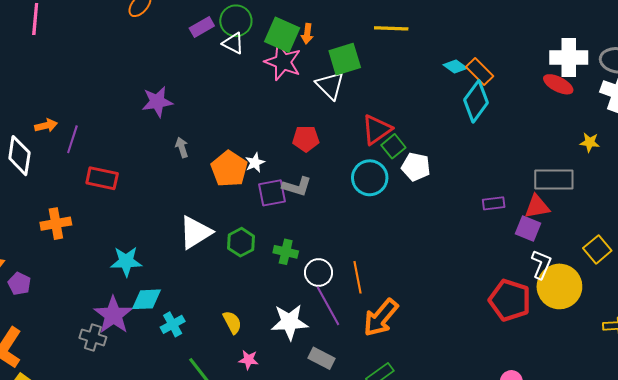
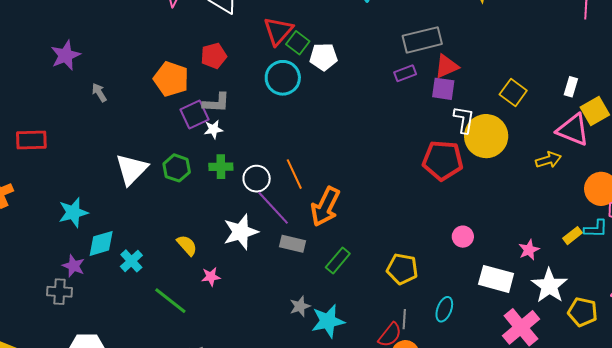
white star: (255, 163) -> (213, 129), moved, turned 30
orange pentagon: (229, 169) -> (171, 79), moved
gray rectangle: (554, 180) -> (422, 40), moved
purple star: (113, 315) -> (74, 266), size x0.6
gray rectangle: (322, 358) -> (292, 244), moved

